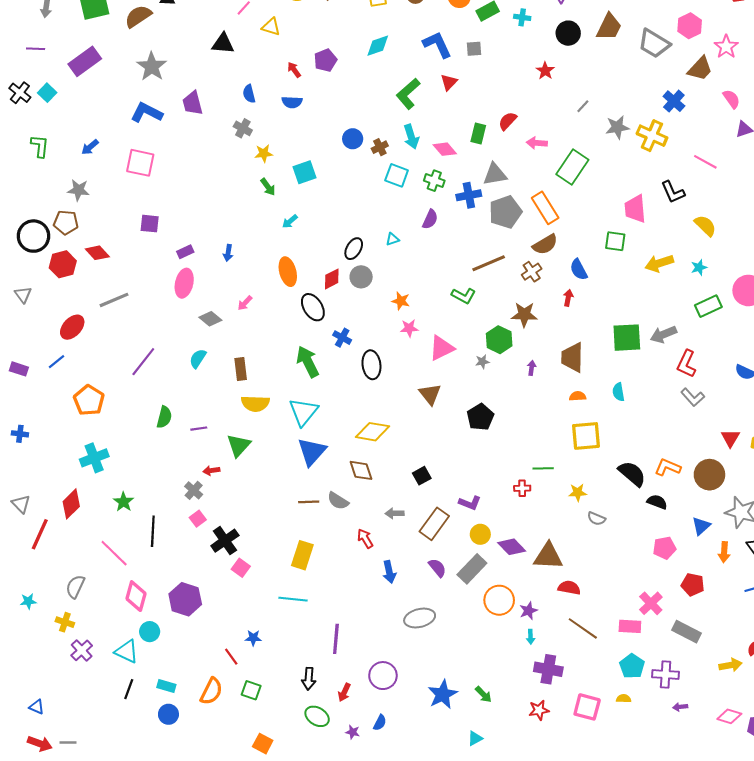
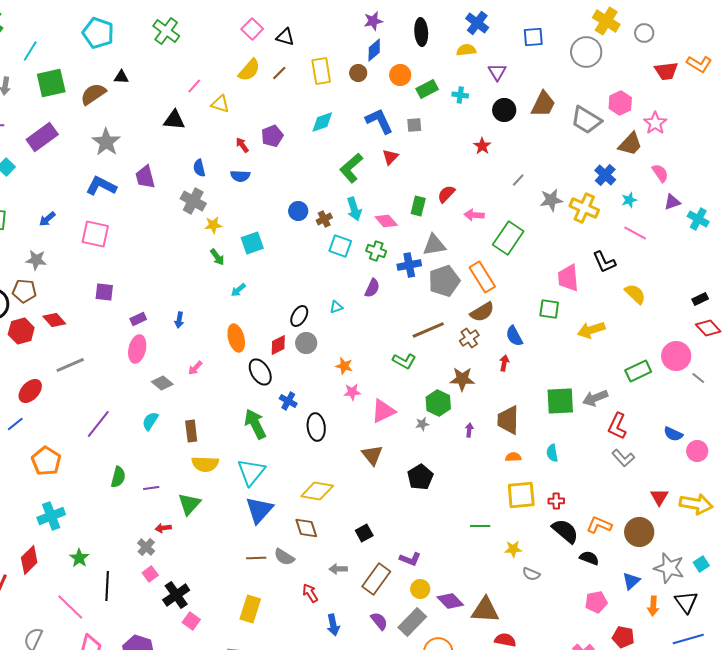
gray cross: (243, 128) -> (193, 201), size x1.4
cyan star: (699, 267) -> (629, 200), moved
red cross: (522, 488) -> (556, 501), moved

